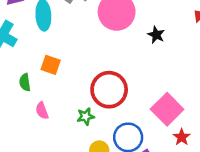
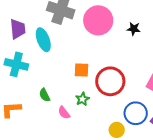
orange square: (51, 65) -> (82, 70), moved
green star: (86, 116) -> (82, 99), moved

